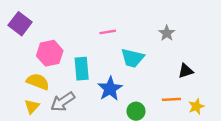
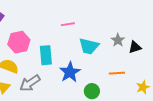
gray star: (167, 33) -> (118, 40), moved
black triangle: (186, 71) -> (135, 47), moved
orange line: (171, 99) -> (117, 73), moved

